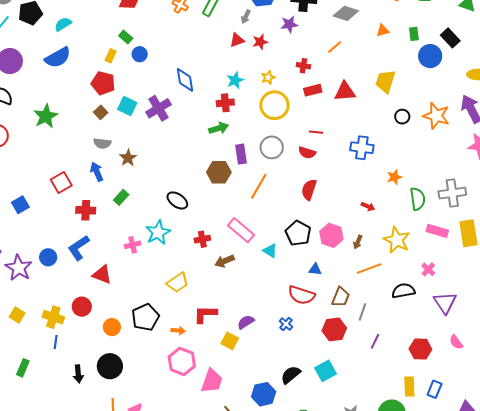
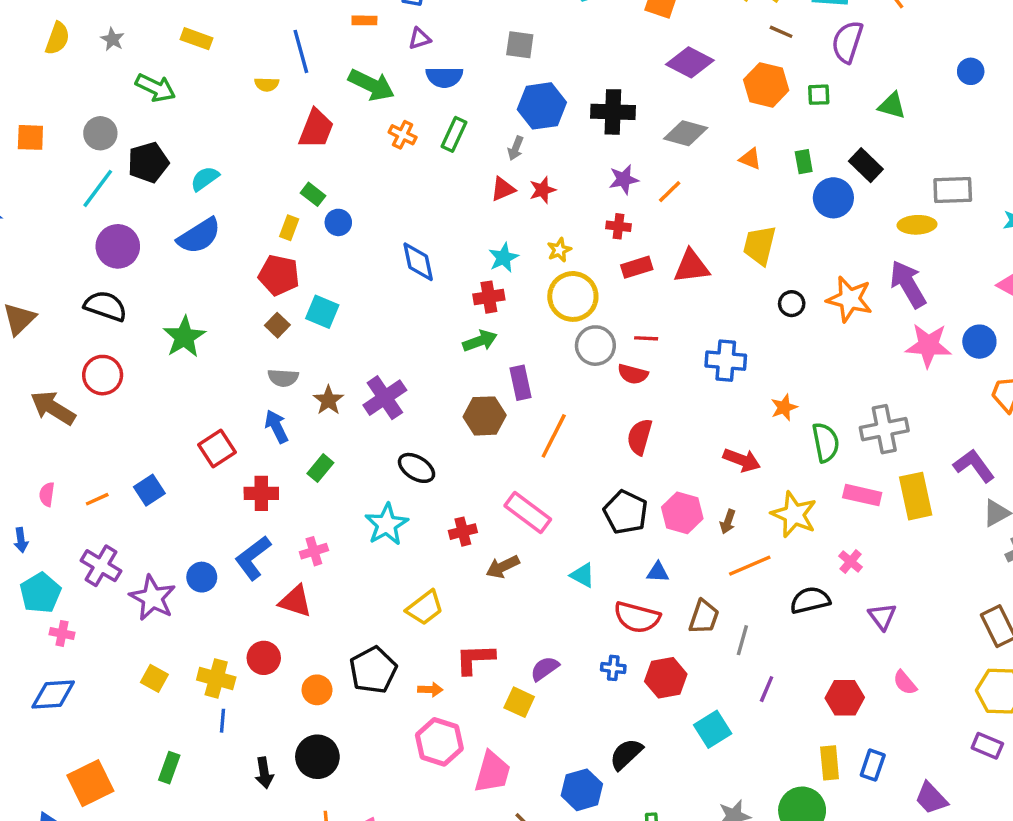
purple star: (289, 24) -> (624, 179), moved
orange triangle: (383, 30) -> (750, 159), turned 40
purple cross: (158, 108) -> (385, 398), moved
gray circle: (272, 147) -> (595, 346), moved
red arrow: (368, 206) -> (742, 460), size x1.5
pink cross: (133, 245) -> (314, 551), moved
cyan triangle: (270, 251) -> (583, 575), moved
purple triangle: (445, 303) -> (882, 616), size x0.7
blue cross: (286, 324) -> (613, 668), turned -32
red hexagon: (334, 329) -> (666, 678), moved
cyan square: (325, 371) -> (713, 729), moved

